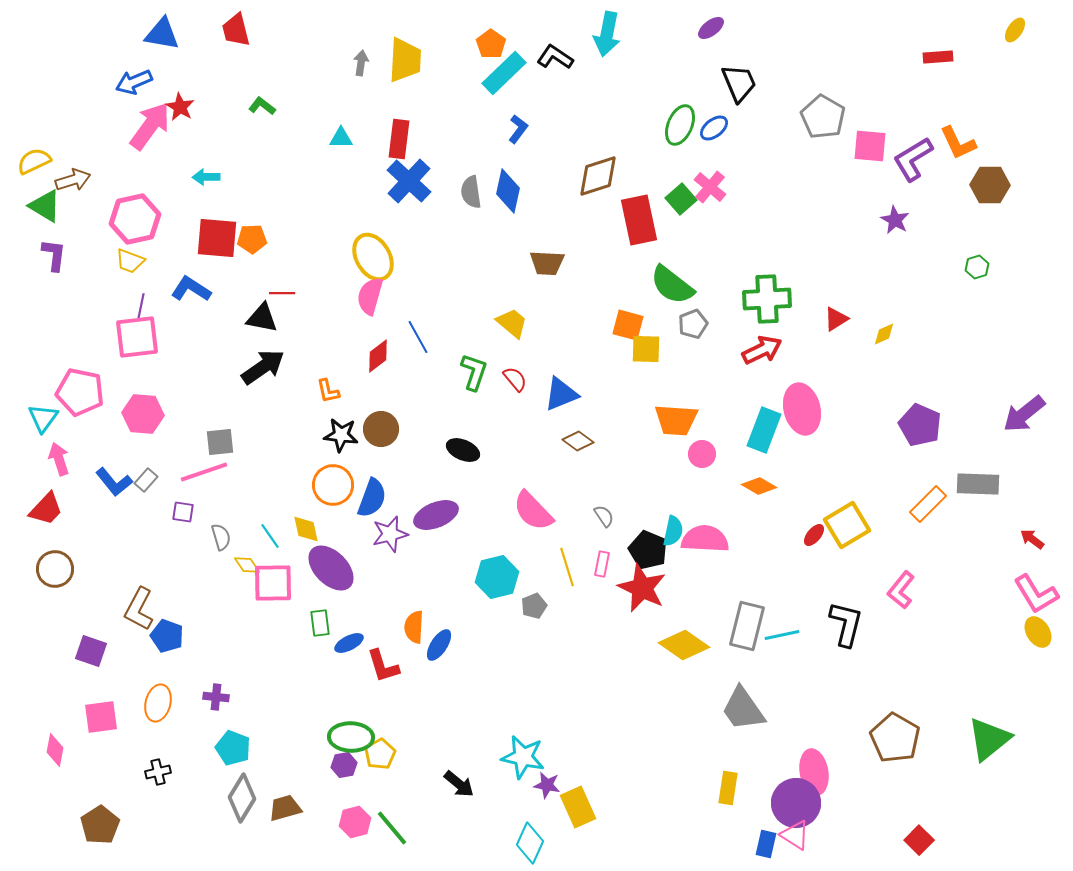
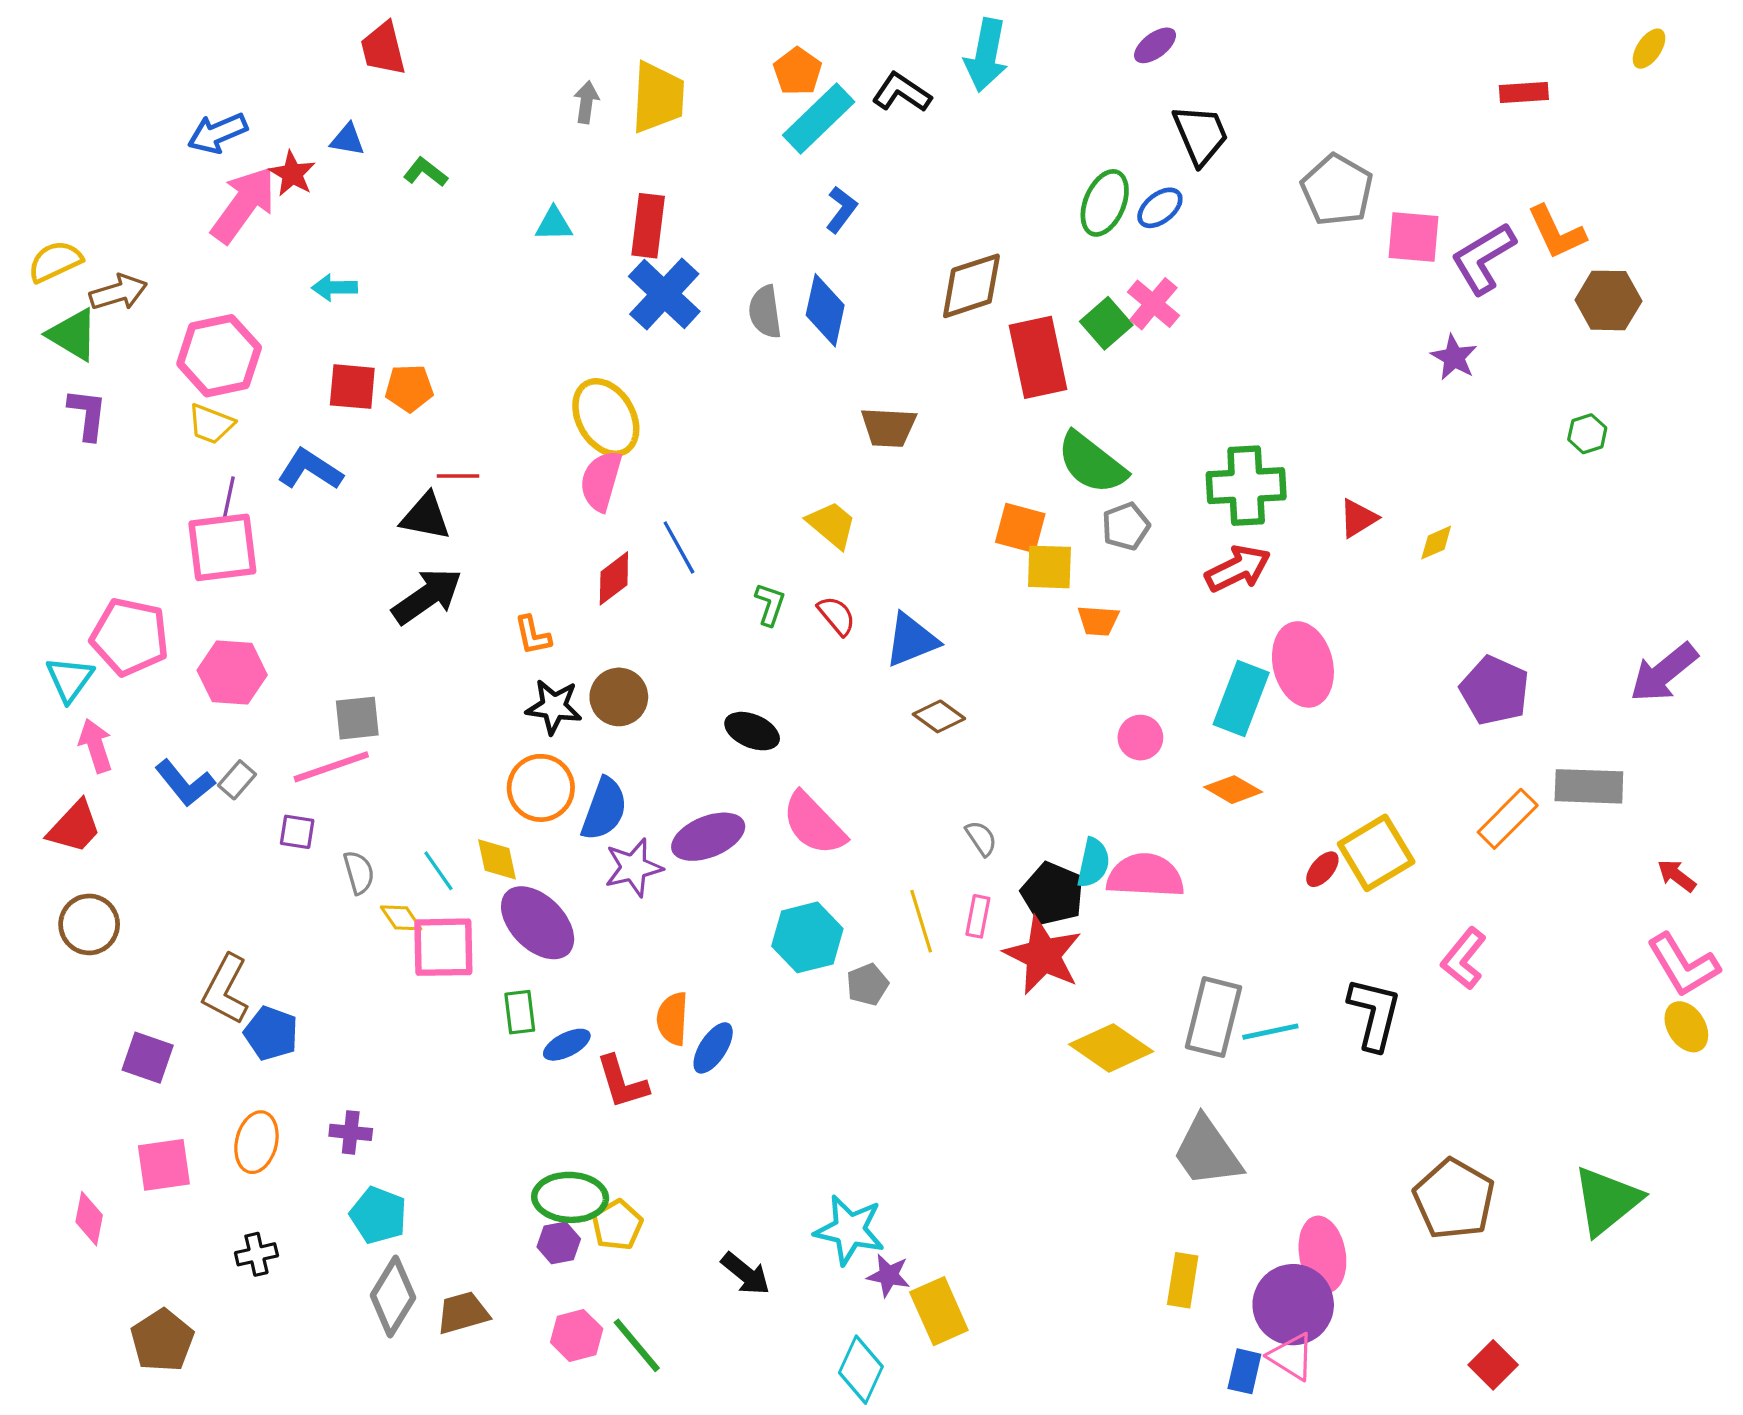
blue triangle: (162, 34) -> (347, 140), moved, size x0.6
red square: (217, 238) -> (352, 387), size x0.7
green L-shape: (474, 372) -> (770, 604), size x0.7
orange trapezoid: (676, 420) -> (1098, 621), moved, size x0.6
pink semicircle: (533, 511) -> (814, 824), moved

